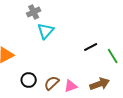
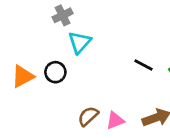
black line: (91, 47) -> (144, 65), turned 56
black circle: (29, 80) -> (55, 72), moved

